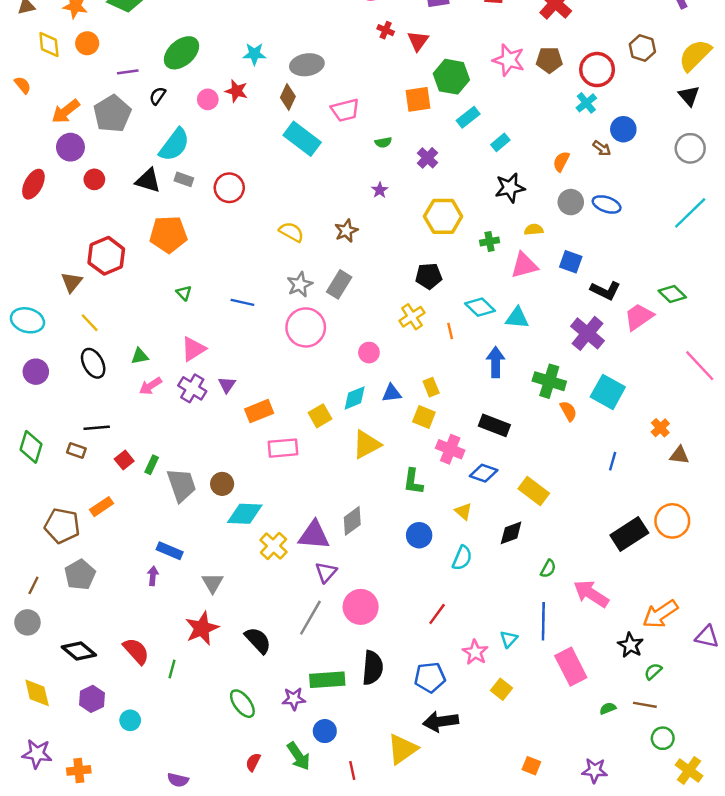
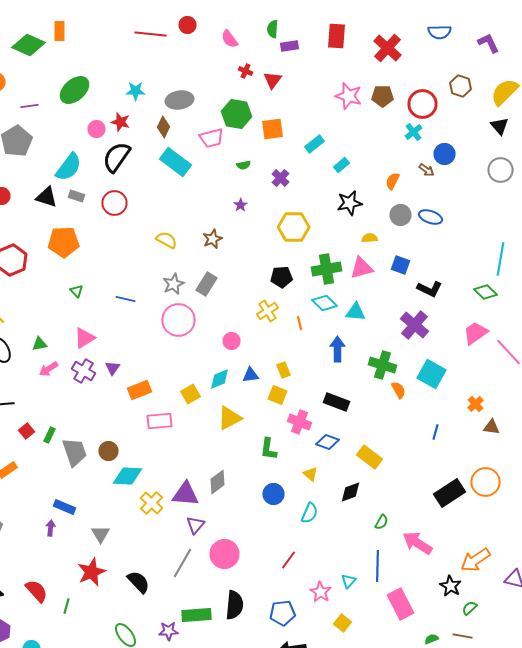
green hexagon: (451, 77) -> (236, 114), moved
black semicircle: (158, 96) -> (116, 157), moved, size x2.0
cyan line: (690, 213) -> (500, 259), moved, turned -36
green cross: (490, 241) -> (326, 269), moved, size x1.8
pink trapezoid: (639, 317) -> (476, 333), moved

